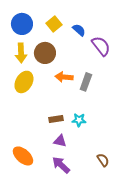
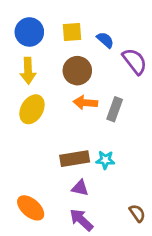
yellow square: (54, 24) -> (72, 32), turned 35
brown circle: (45, 53) -> (77, 71), moved
brown rectangle: (56, 119) -> (75, 159), size x1.5

